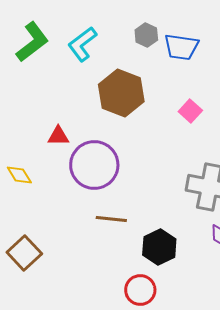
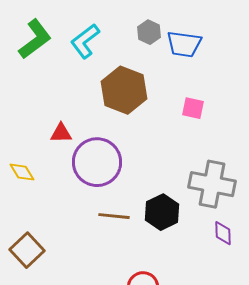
pink square: (190, 111) -> (193, 108), turned -30
black hexagon: (159, 247) -> (162, 212), moved

